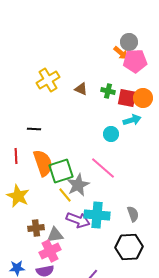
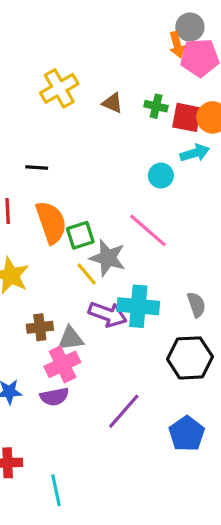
orange arrow: (121, 53) -> (177, 45), turned 35
green square: (61, 171) -> (80, 235), size x0.7
gray star: (78, 185) -> (108, 258), turned -30

